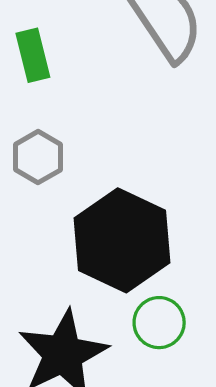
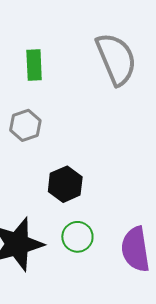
black hexagon: (122, 240) -> (65, 184), size x0.6

